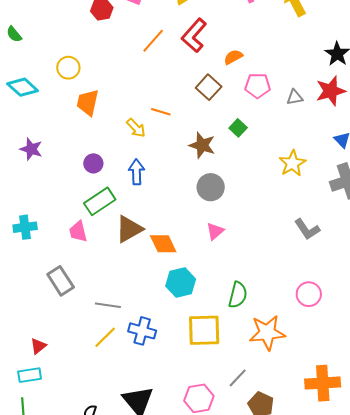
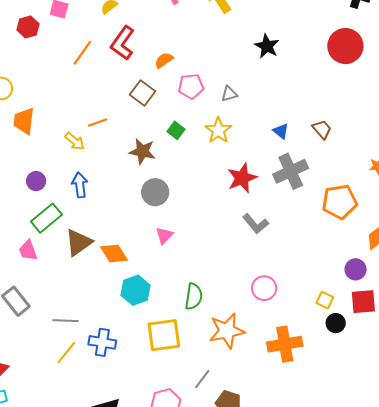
red star: (331, 91) -> (242, 178), moved
orange line: (161, 112) -> (98, 122), turned -30
yellow star: (292, 163) -> (218, 130), moved
orange cross: (323, 383) -> (285, 344), moved

